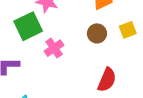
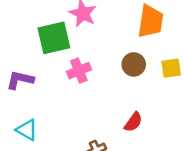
red semicircle: (107, 80) -> (133, 122), size x0.7

